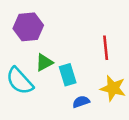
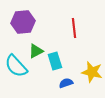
red line: (106, 48) -> (74, 28), moved

